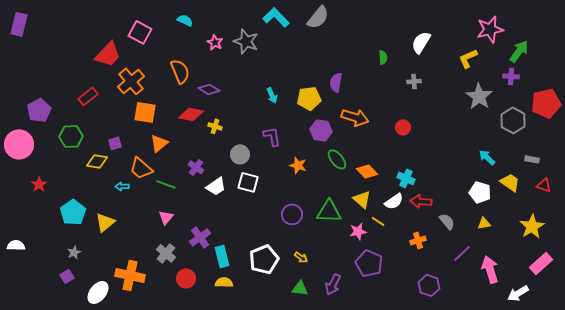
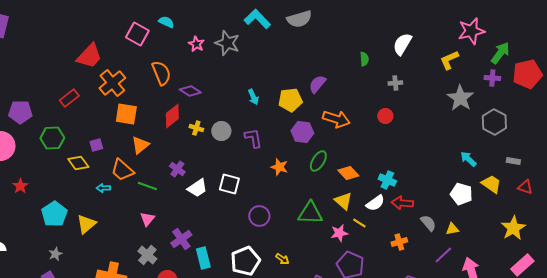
gray semicircle: (318, 17) -> (299, 19), turned 35
pink square: (140, 32) -> (137, 34), moved
purple semicircle: (336, 82) -> (317, 84), turned 30
red pentagon: (546, 103) -> (527, 74), moved
purple pentagon: (39, 110) -> (20, 112), turned 30
red diamond: (191, 114) -> (172, 116), turned -50
red circle: (403, 127) -> (385, 116), moved
gray circle: (240, 154) -> (221, 131), moved
green ellipse: (337, 159) -> (318, 161), turned 70
yellow diamond: (97, 161) -> (78, 163), turned 45
purple circle: (292, 214) -> (259, 216), moved
yellow triangle: (484, 223) -> (452, 229), moved

